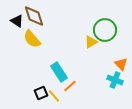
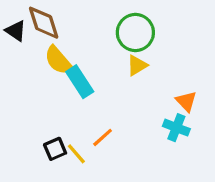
green circle: (105, 30) -> (135, 33), moved
yellow semicircle: (32, 39) -> (58, 60), moved
cyan rectangle: (59, 72) -> (80, 82), moved

